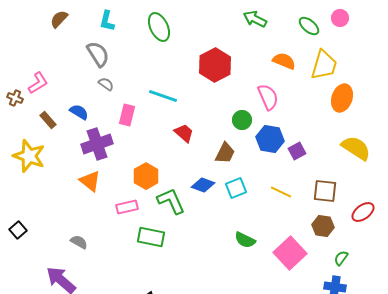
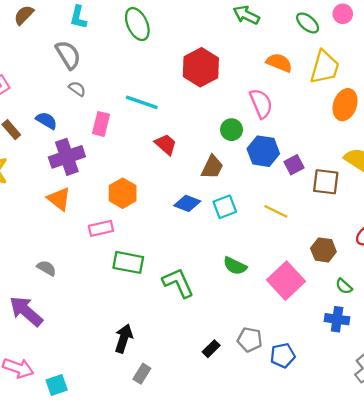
brown square: (325, 191) -> (326, 182), moved
green L-shape: (171, 201) -> (178, 283), moved
green semicircle: (341, 258) -> (344, 286), turned -84

